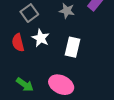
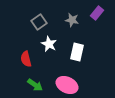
red semicircle: (18, 43) -> (26, 59), moved

